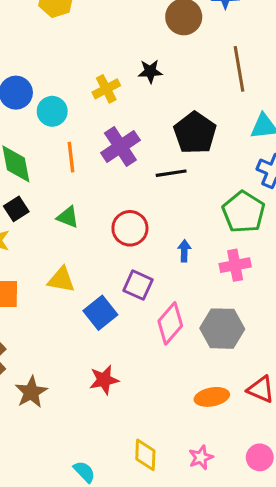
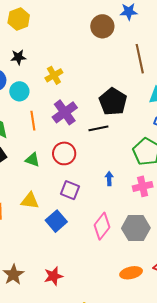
black star: (150, 71) -> (18, 57), moved
red circle: (130, 228) -> (64, 153), moved
purple square: (138, 285) -> (70, 190), moved
red star: (104, 380) -> (53, 276), moved

